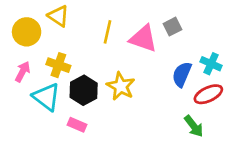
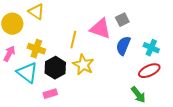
yellow line: (107, 32) -> (73, 40), moved
blue semicircle: (182, 74) -> (123, 46), moved
pink rectangle: (77, 125) -> (50, 94), turned -40

